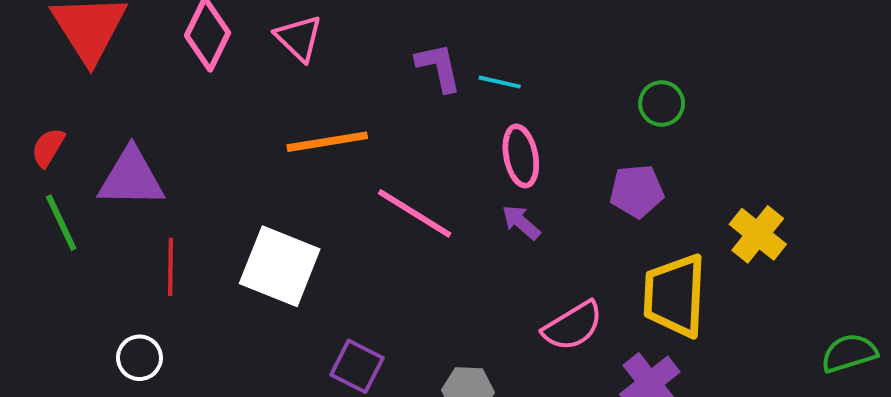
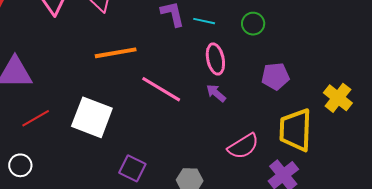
green circle: (662, 103) -> (253, 24), moved
red line: (170, 267) -> (36, 118), turned 60

